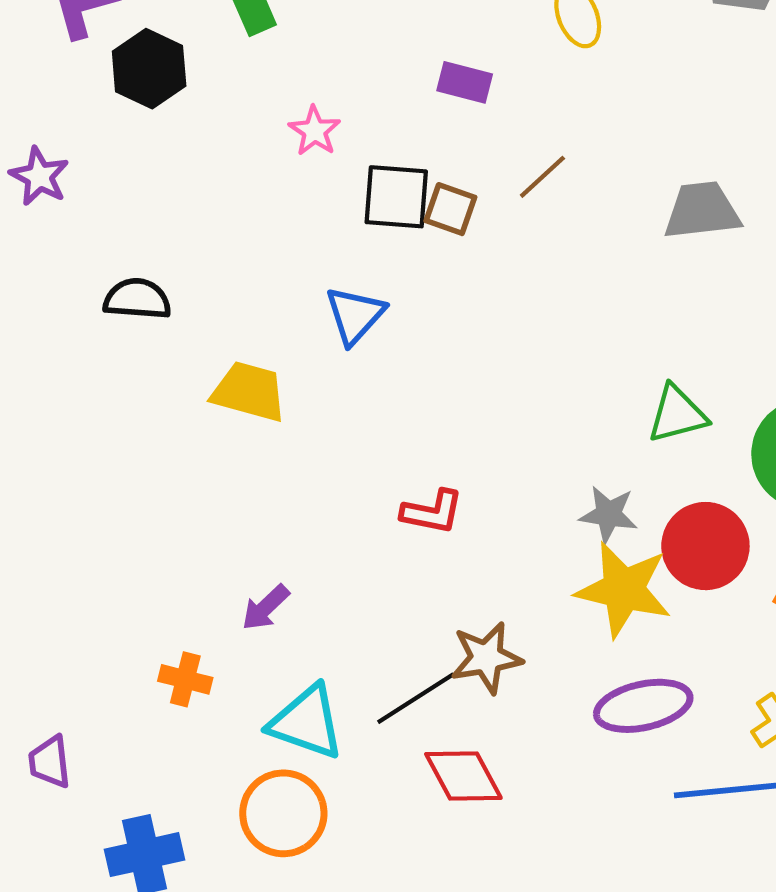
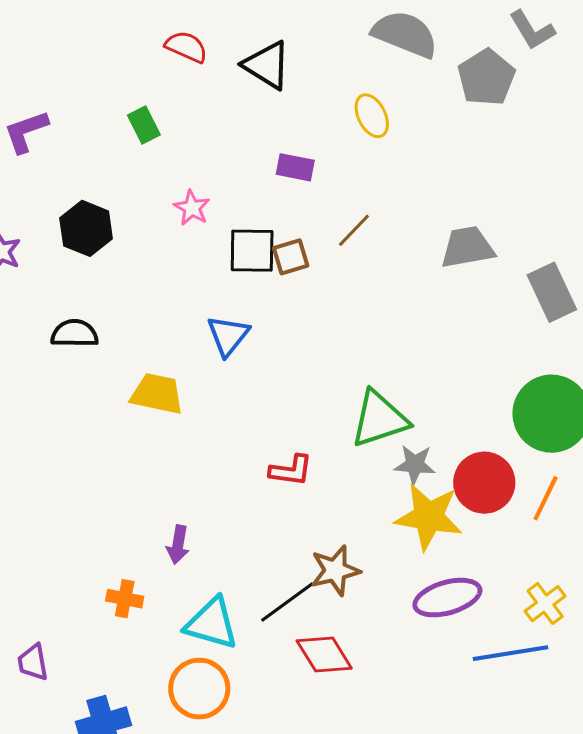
black hexagon: (149, 69) -> (86, 228), moved
brown square: (450, 209) -> (291, 257), turned -33
green triangle: (677, 414) -> (379, 419), moved, size x1.4
purple arrow: (266, 607) -> (178, 545), turned -33

